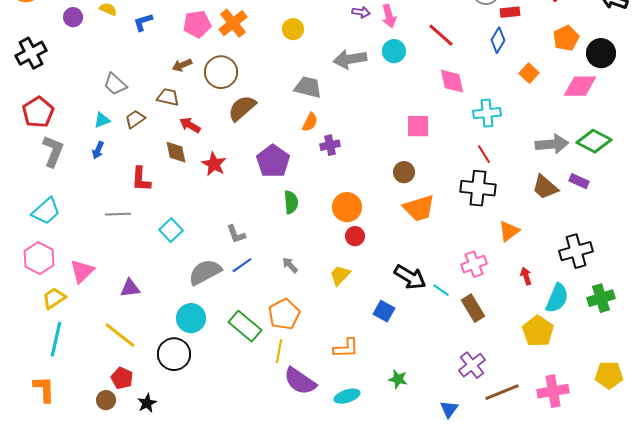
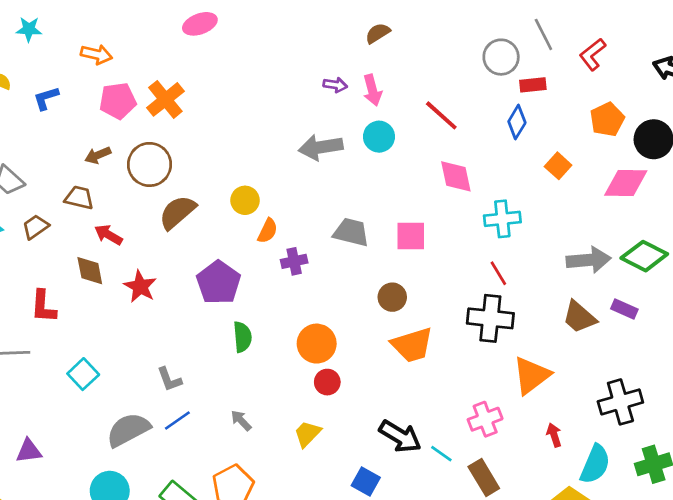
yellow circle: (293, 29) -> (245, 200), moved
gray trapezoid: (308, 87) -> (351, 232), moved
orange triangle: (509, 231) -> (532, 375), size x1.4

